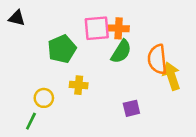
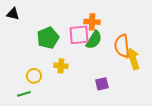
pink square: (97, 28) -> (79, 35), moved
green line: (31, 121) -> (24, 94), turned 48

